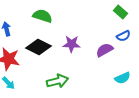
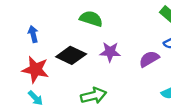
green semicircle: (42, 16) -> (91, 19), moved

